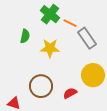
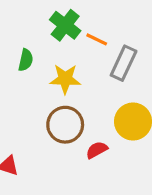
gray rectangle: (87, 38) -> (124, 63), turned 60
brown circle: (41, 86) -> (65, 125), moved

